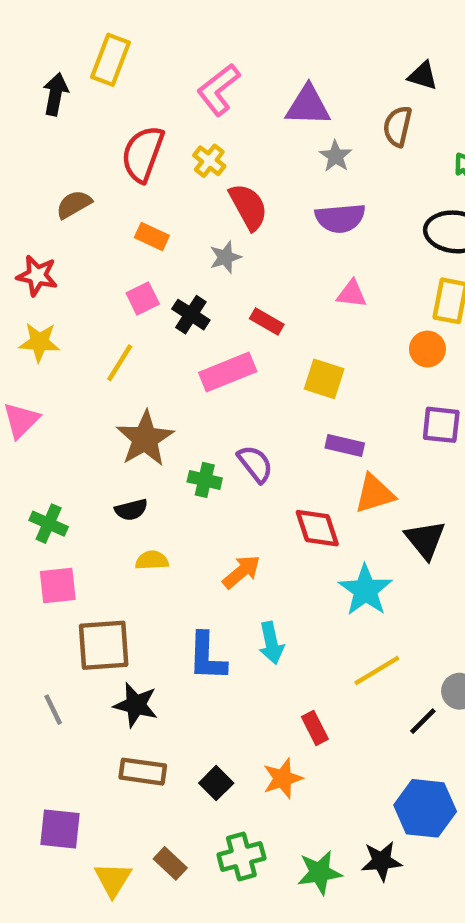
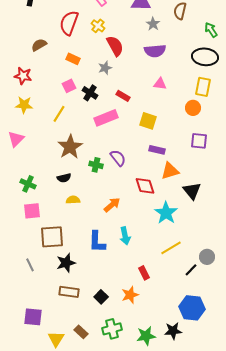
black star: (136, 705) -> (66, 263), turned -30

